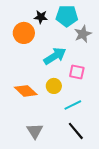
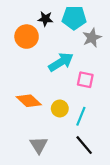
yellow circle: (54, 86) -> (60, 108), moved
cyan line: (73, 105) -> (81, 116), turned -42

